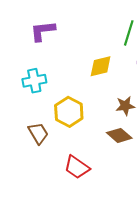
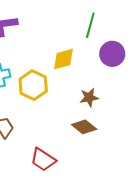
yellow hexagon: (69, 112) -> (33, 85), moved

